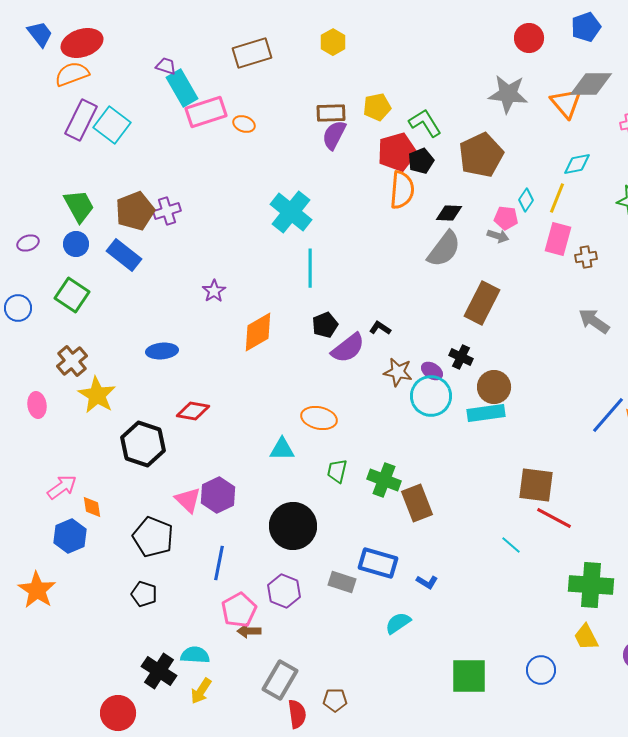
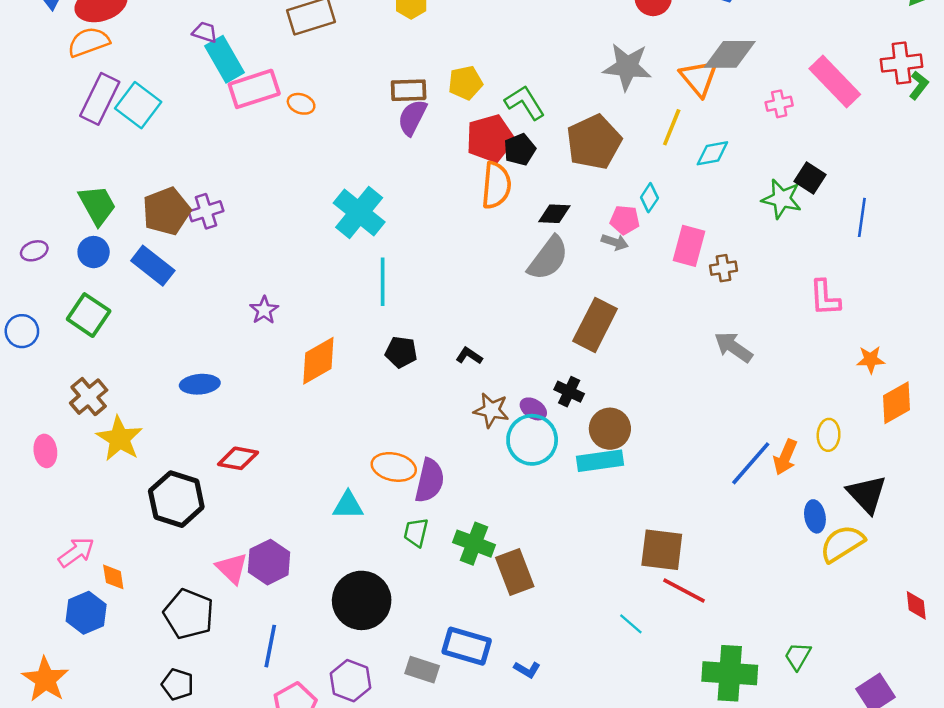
yellow line: (557, 198) -> (672, 127), moved
black pentagon: (325, 325) -> (401, 352), turned 30
purple semicircle: (348, 348) -> (430, 481), moved, turned -39

